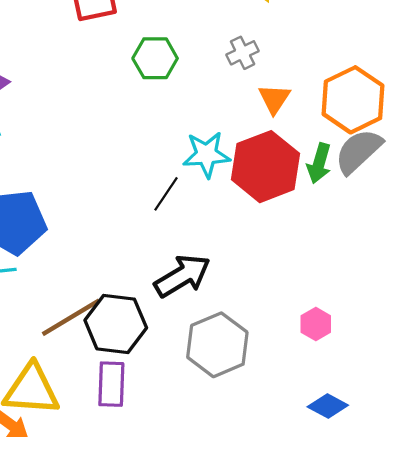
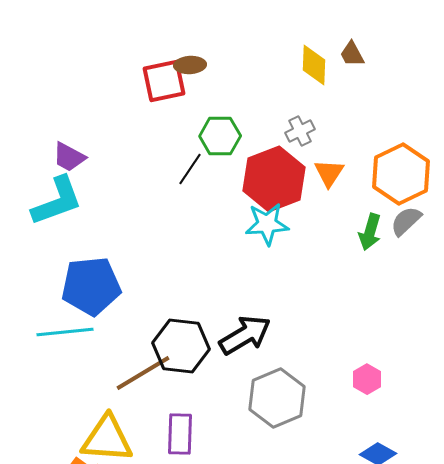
gray semicircle: (358, 151) -> (406, 221), size x0.7
red hexagon: (266, 167) -> (274, 179), moved
black line: (166, 194) -> (190, 169), moved
black hexagon: (116, 324) -> (181, 346), moved

